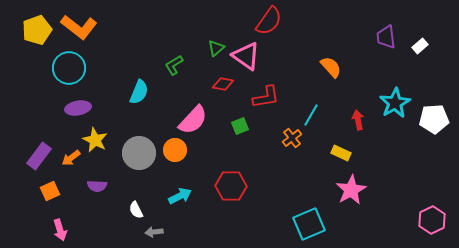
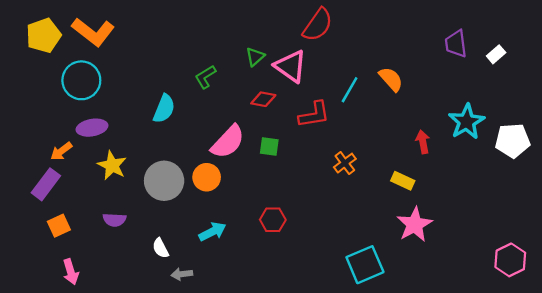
cyan line: (311, 115) -> (350, 90), moved
green square: (240, 126) -> (269, 146), moved, turned 30
orange arrow: (71, 158) -> (61, 151), moved
red hexagon: (231, 186) -> (273, 220), size x0.7

